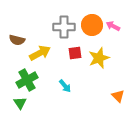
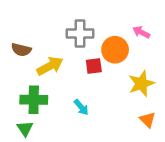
orange circle: (92, 25) -> (115, 50), moved
yellow star: (99, 58) -> (141, 84), moved
green cross: (27, 80) -> (34, 100), turned 30

